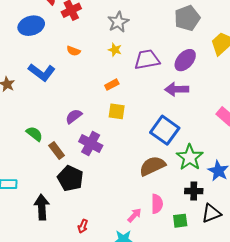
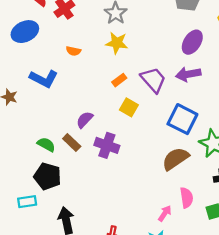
yellow star: (115, 50) -> (117, 43), size x1.5
purple trapezoid: (147, 60) -> (153, 80), moved, turned 68
yellow square: (117, 111) -> (129, 107), turned 30
brown rectangle: (57, 151) -> (72, 142), moved
black pentagon: (70, 178) -> (47, 176), moved

